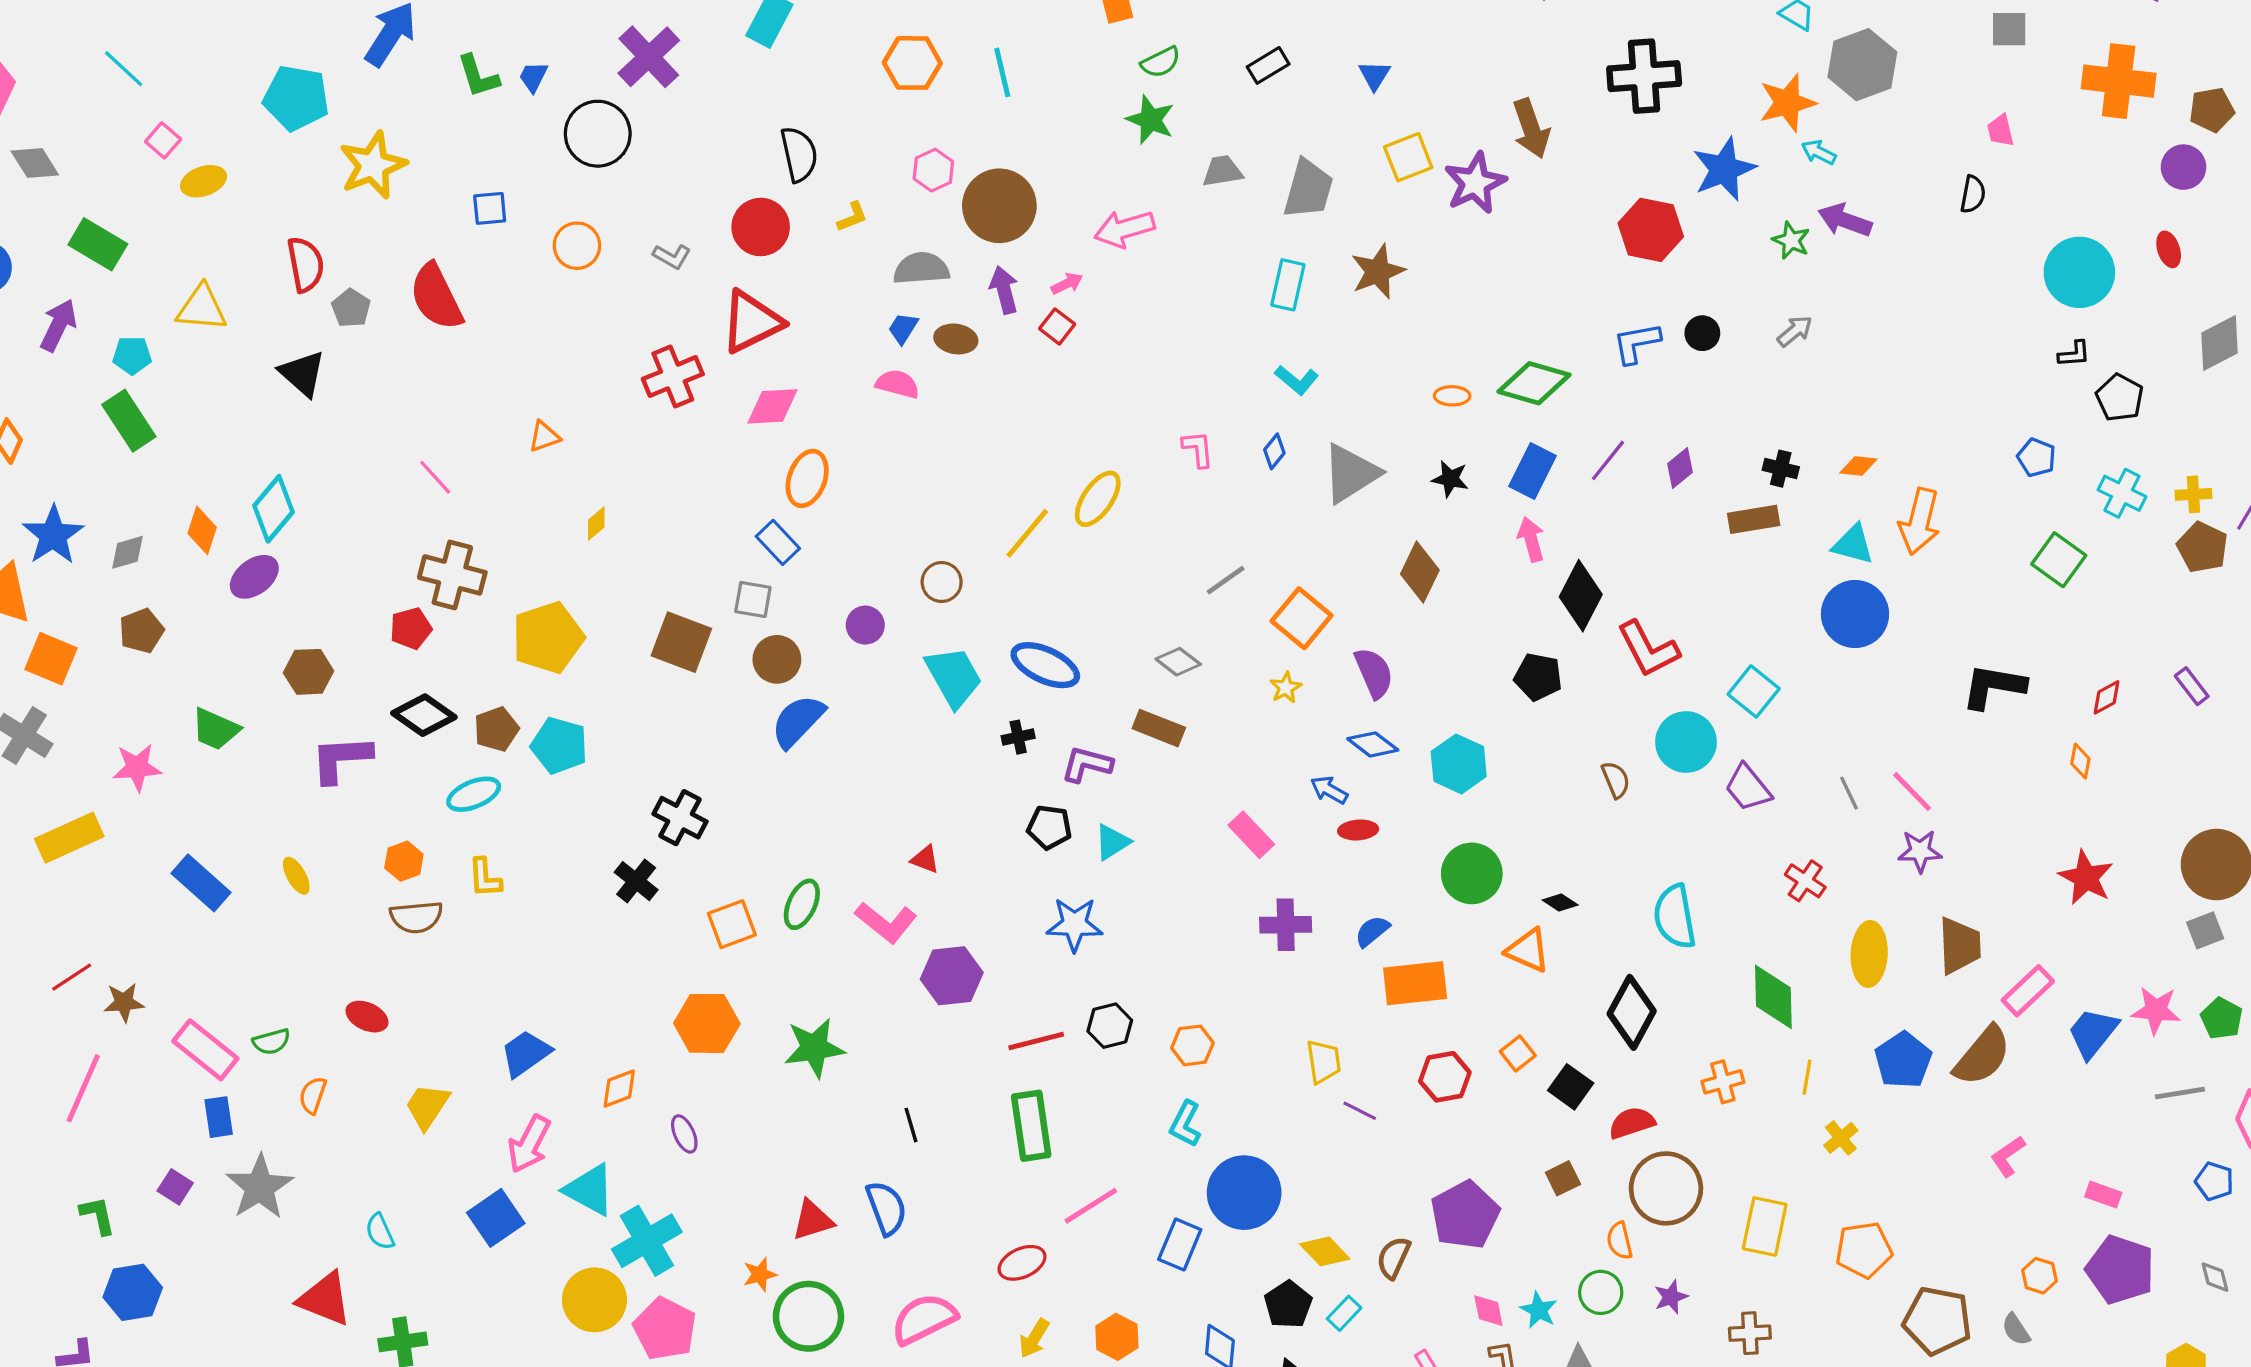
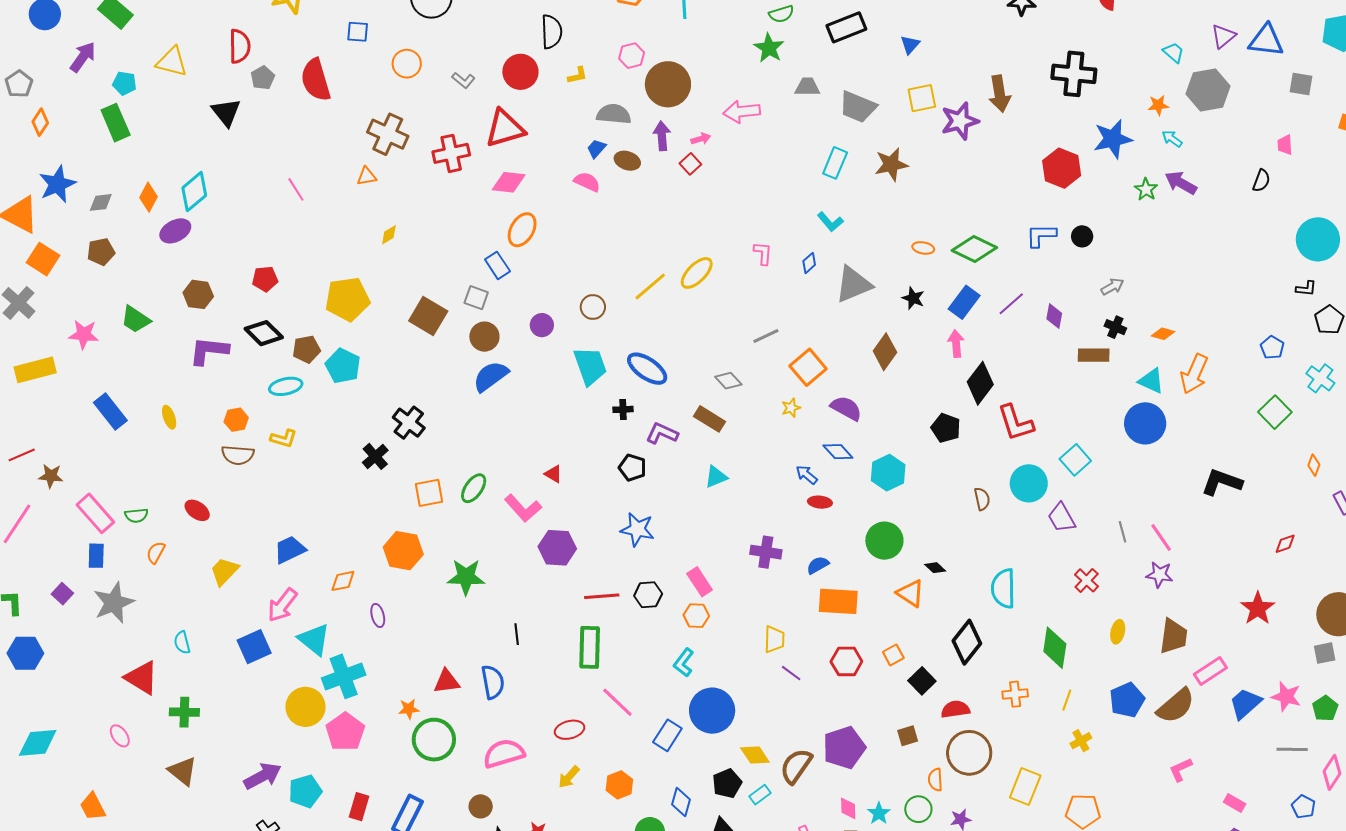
black rectangle: (1268, 65) -> (846, 27), size x1.5
orange star: (1787, 103) -> (1158, 105), size x0.6
gray trapezoid: (1308, 189) -> (858, 107), turned 87
gray arrow: (1795, 331) -> (1112, 287), moved
purple diamond: (1680, 468) -> (1054, 316), turned -50
brown cross: (452, 575) -> (388, 134), moved
purple semicircle: (1374, 673) -> (846, 408), turned -48
red diamond: (2106, 697) -> (1285, 544), moved
orange diamond: (2080, 761) -> (1314, 465), moved
pink rectangle: (1251, 835) -> (700, 582), moved
cyan triangle: (1112, 842) -> (716, 477), moved
yellow L-shape: (485, 878) -> (284, 438), turned -80
yellow ellipse: (1869, 954) -> (1118, 632), size x0.6
pink line: (1091, 1206) -> (617, 702), turned 66
brown semicircle: (1393, 1258) -> (796, 766), size x1.4

